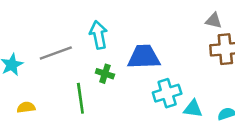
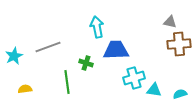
cyan arrow: (99, 35) -> (97, 27), moved

